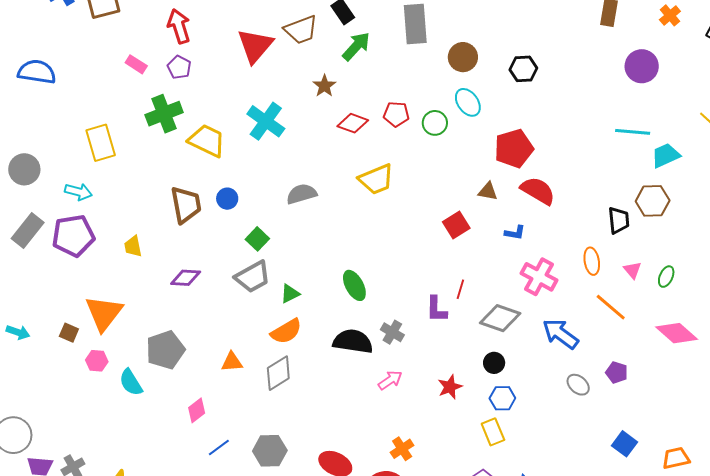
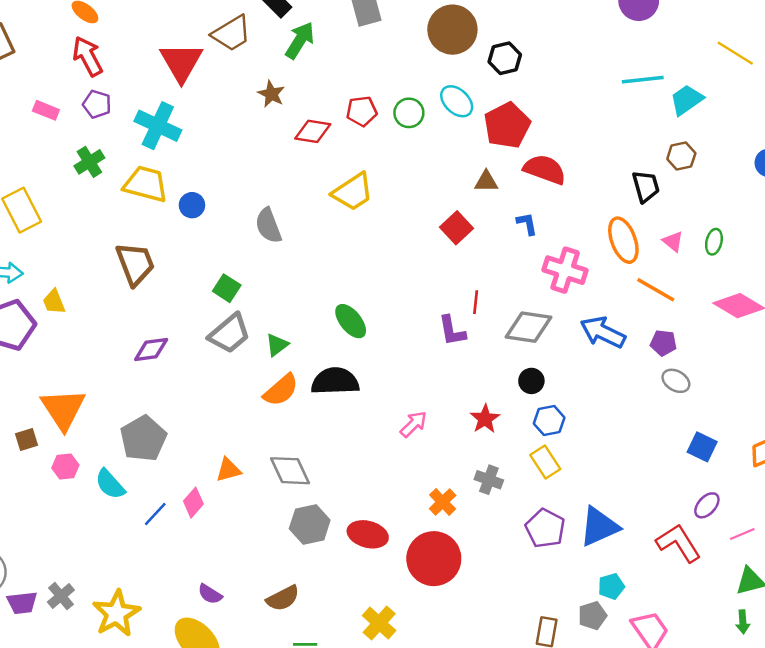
brown circle: (463, 57) -> (452, 30), moved, size x1.4
black hexagon: (523, 69) -> (505, 58), moved
cyan ellipse: (468, 102) -> (457, 101), moved
green cross: (164, 114) -> (89, 162), size x0.7
cyan cross: (266, 121) -> (158, 126), moved
gray semicircle: (302, 194) -> (268, 226), turned -84
blue circle: (227, 199) -> (192, 205), moved
brown hexagon: (653, 201) -> (681, 156), size x0.7
blue L-shape: (515, 233) -> (527, 224), turned -100
yellow trapezoid: (133, 246) -> (54, 302), moved
orange ellipse: (592, 261) -> (623, 240), size x1.4
gray cross: (392, 332) -> (489, 480), moved
brown square: (69, 333) -> (27, 440), turned -30
black semicircle: (353, 341) -> (335, 381), moved
orange triangle: (232, 362) -> (228, 470), moved
purple pentagon: (617, 372) -> (663, 343), moved
gray diamond: (278, 373) -> (290, 471), moved, turned -72
gray ellipse: (578, 385) -> (676, 381), moved
blue line: (219, 447) -> (155, 514), moved
gray hexagon: (270, 451) -> (310, 524), moved

